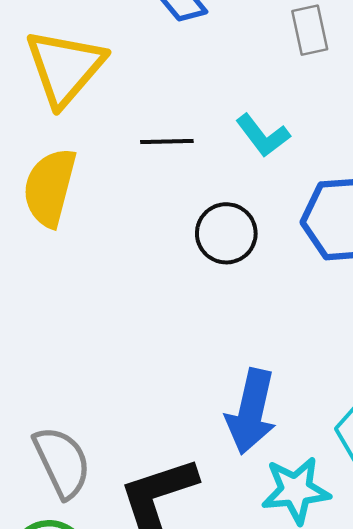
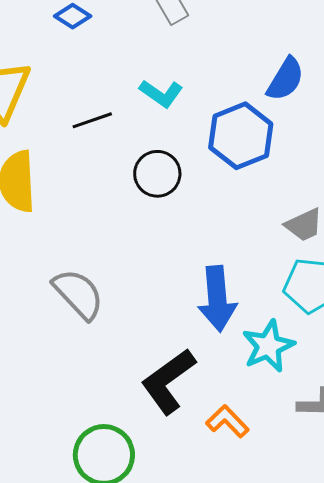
gray semicircle: (62, 462) -> (78, 294), moved

